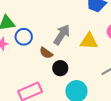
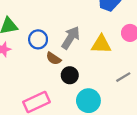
blue circle: (24, 37) -> (38, 39), moved

